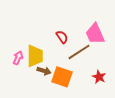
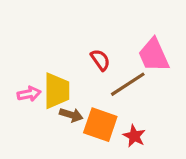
pink arrow: (18, 58) -> (29, 94), turned 56
red star: (99, 77) -> (134, 136), moved

